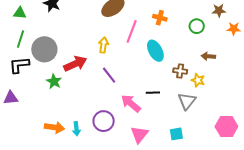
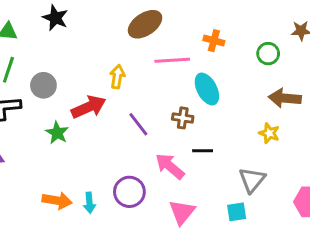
pink line: (132, 31) -> (172, 60), turned 65
yellow arrow: (103, 45) -> (117, 77), moved
gray circle: (44, 49) -> (43, 85), size x0.7
brown arrow: (208, 56) -> (285, 98), size x1.5
brown cross: (180, 71) -> (183, 118), moved
gray triangle: (187, 101) -> (252, 180), moved

